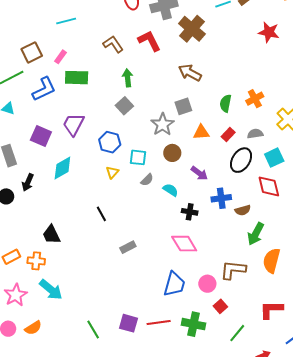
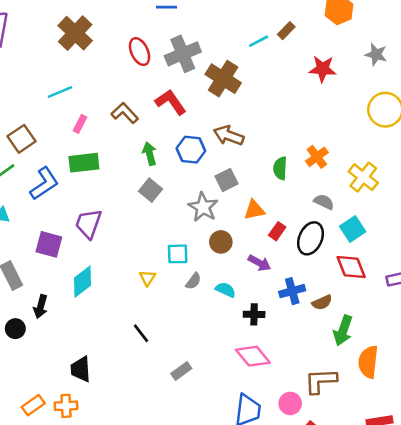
pink rectangle: (61, 57) -> (80, 124), moved
red rectangle: (228, 134) -> (277, 231), moved
gray semicircle: (255, 134) -> (324, 202), turned 42
blue hexagon: (110, 142) -> (191, 150), moved
black trapezoid: (51, 235) -> (81, 369), turned 30

